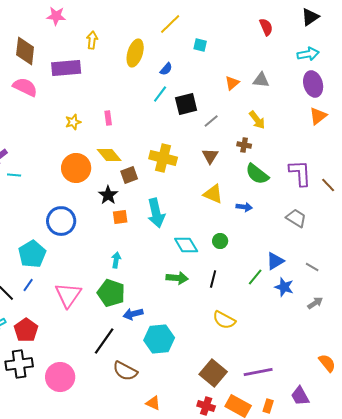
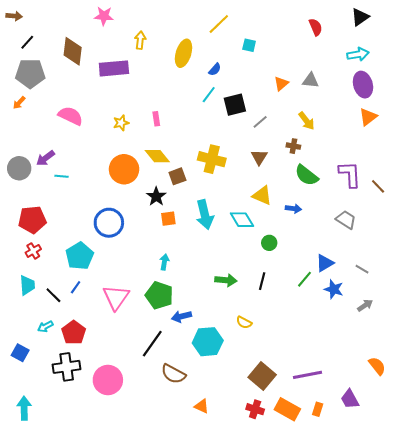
pink semicircle: (25, 87) -> (71, 116), moved
cyan diamond: (186, 245) -> (242, 220), moved
yellow semicircle: (224, 320) -> (244, 323), moved, size x0.7

